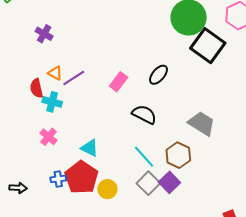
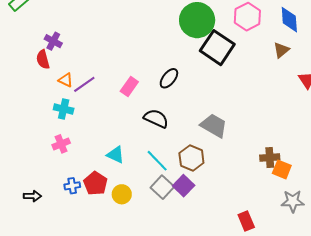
red semicircle: (36, 88) -> (43, 59), moved
pink cross: (49, 137) -> (61, 144), turned 30
cyan triangle: (90, 148) -> (115, 155), moved
red pentagon: (82, 177) -> (95, 183), size x0.7

